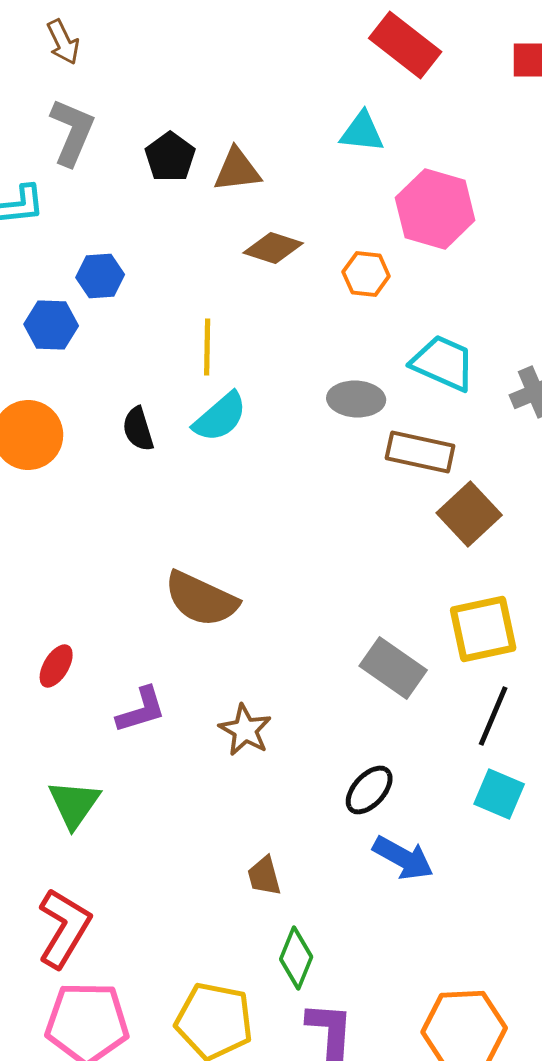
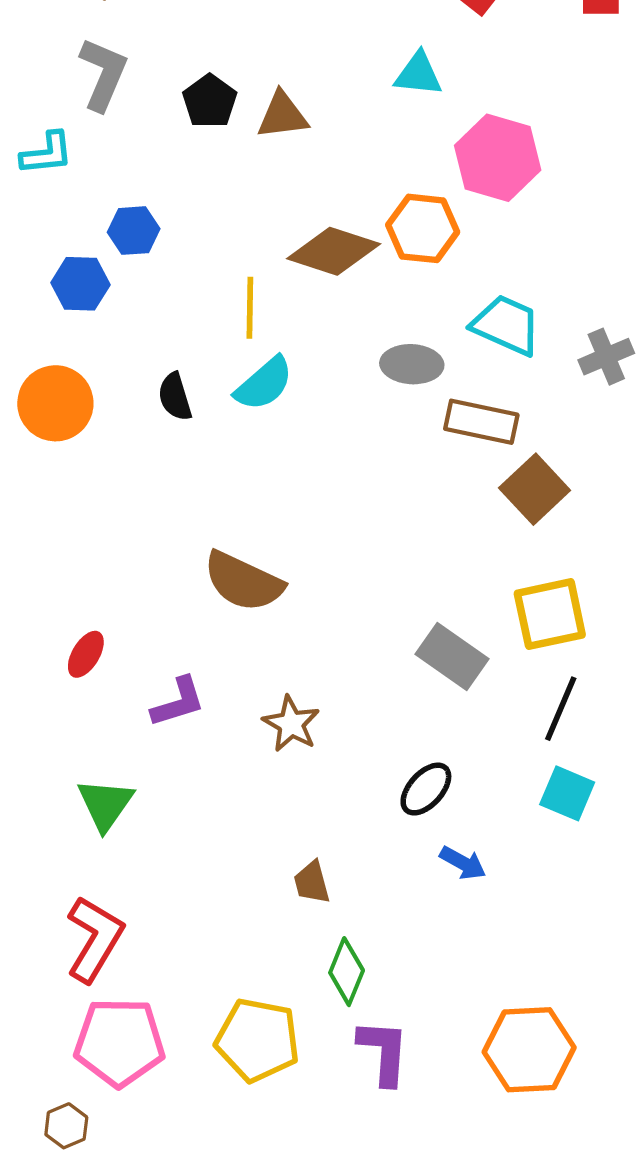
brown diamond: (273, 248) -> (334, 251), moved, size x1.4
orange hexagon: (366, 274) -> (423, 228), size x1.4
blue arrow: (403, 858) -> (463, 863), size x0.7

